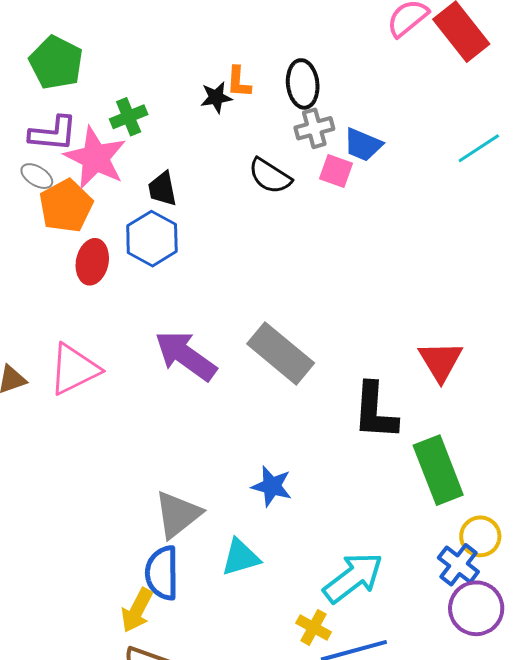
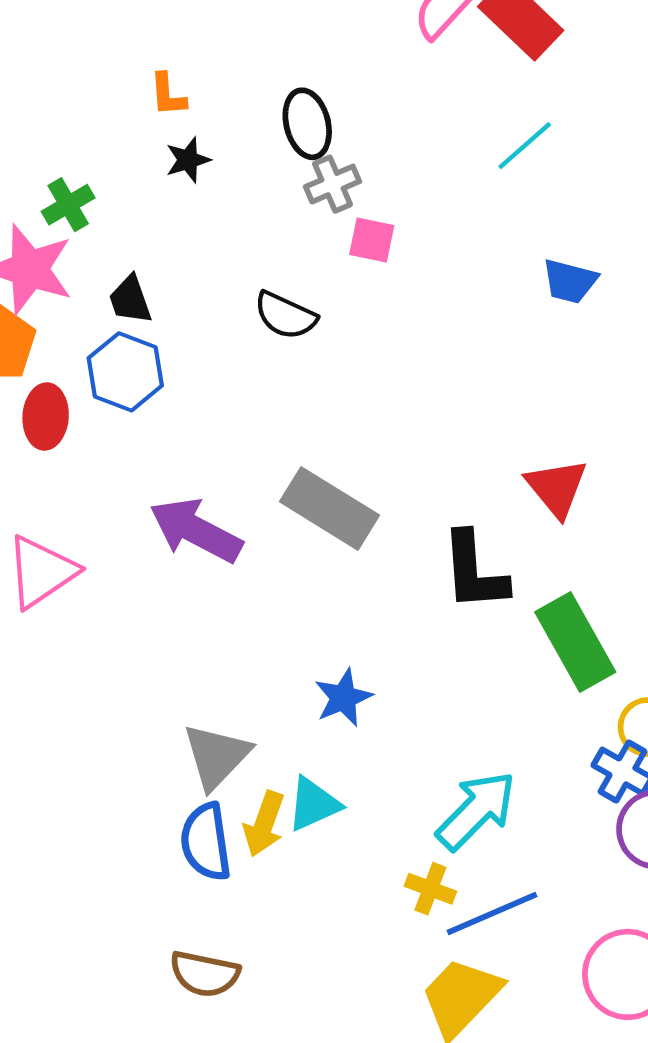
orange L-shape: (239, 82) -> (168, 95), moved
blue trapezoid: (363, 145) -> (570, 281), moved
cyan line: (479, 148) -> (525, 146), moved
black semicircle: (270, 176) -> (285, 315), moved
blue star: (272, 486) -> (343, 698), turned -30
yellow arrow: (137, 610) -> (264, 824), moved

